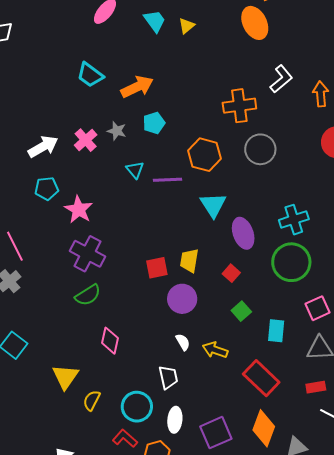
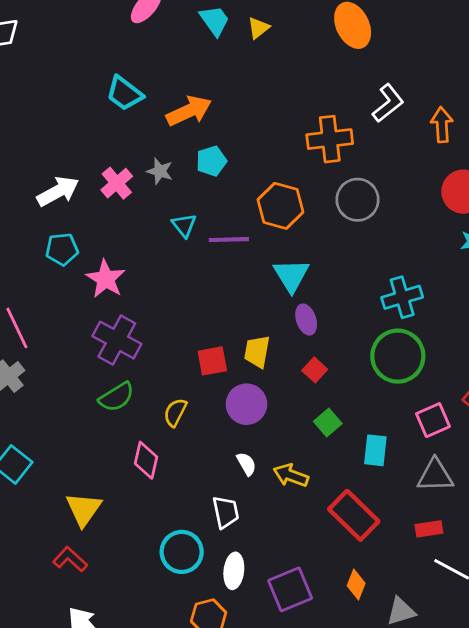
purple ellipse: (243, 233) -> (306, 320), moved, size x0.7
yellow semicircle: (92, 400) -> (175, 412), moved
orange diamond: (264, 428) -> (356, 584), size x0.6
red L-shape: (125, 438) -> (70, 559), moved

